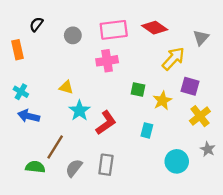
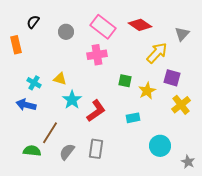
pink rectangle: (114, 30) -> (103, 27), turned 45
cyan cross: (21, 92) -> (34, 83), moved
cyan rectangle: (147, 130) -> (133, 118), turned 64
gray star: (208, 149) -> (188, 162), moved

